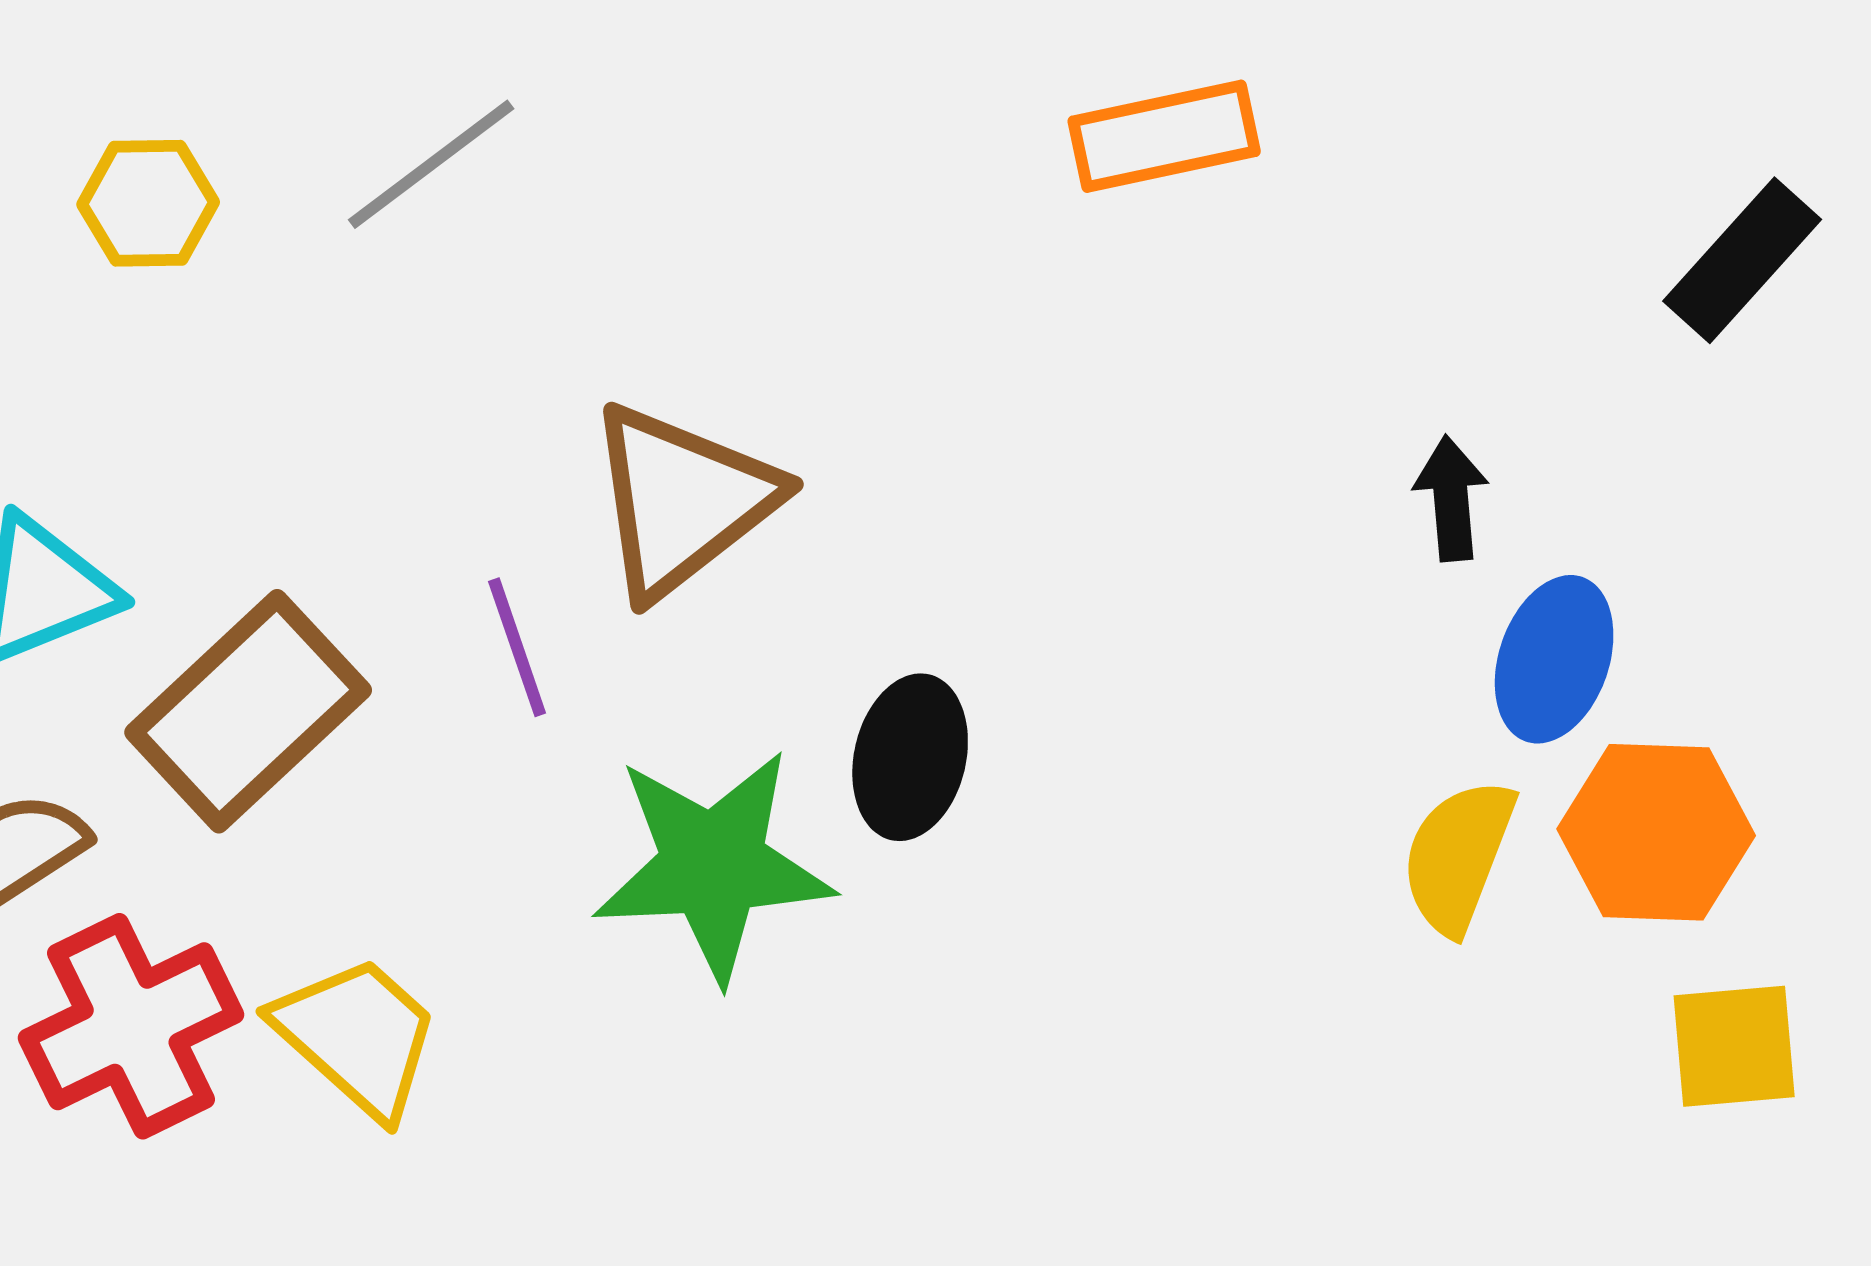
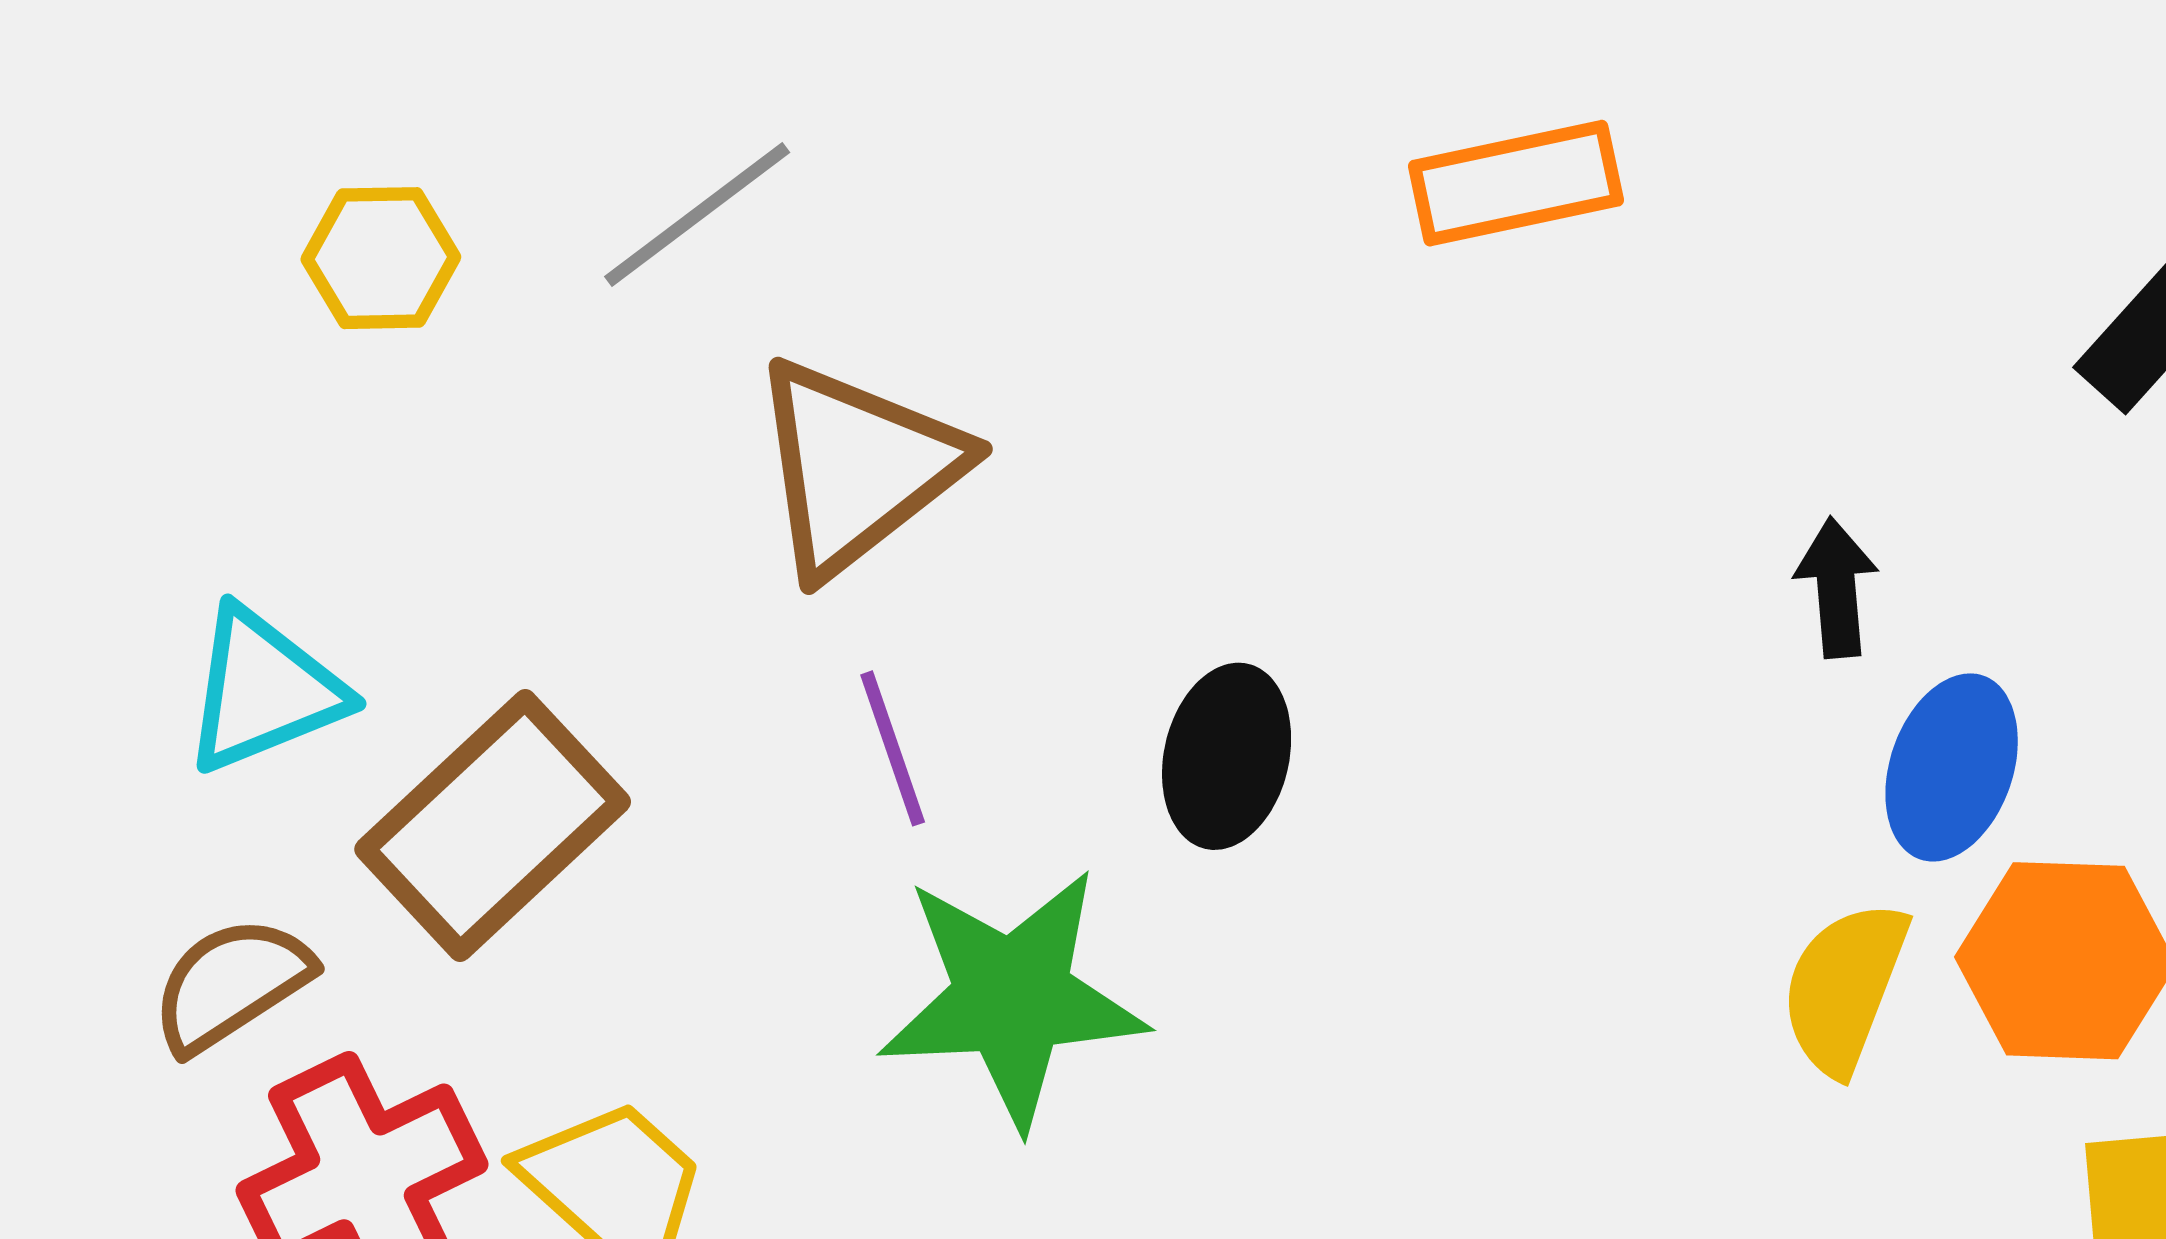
brown triangle: (682, 500) -> (857, 467), moved
purple line: (517, 647) -> (893, 748), moved
black ellipse: (910, 757) -> (1227, 756), moved

